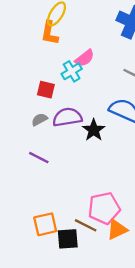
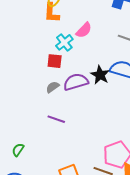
cyan cross: (72, 71) -> (64, 42), moved
black star: (94, 130) -> (100, 75), moved

